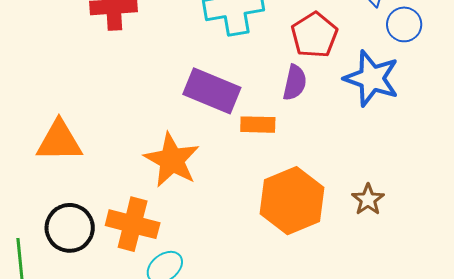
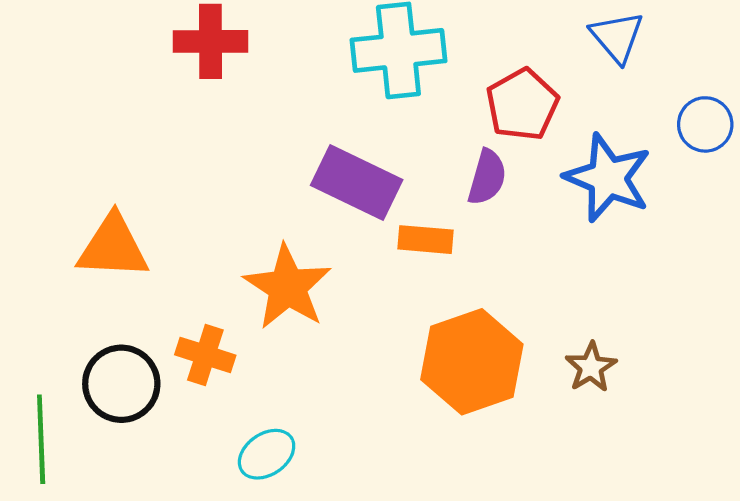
blue circle: (404, 24) -> (705, 124), moved
orange cross: (133, 224) -> (205, 355), moved, size x0.7

